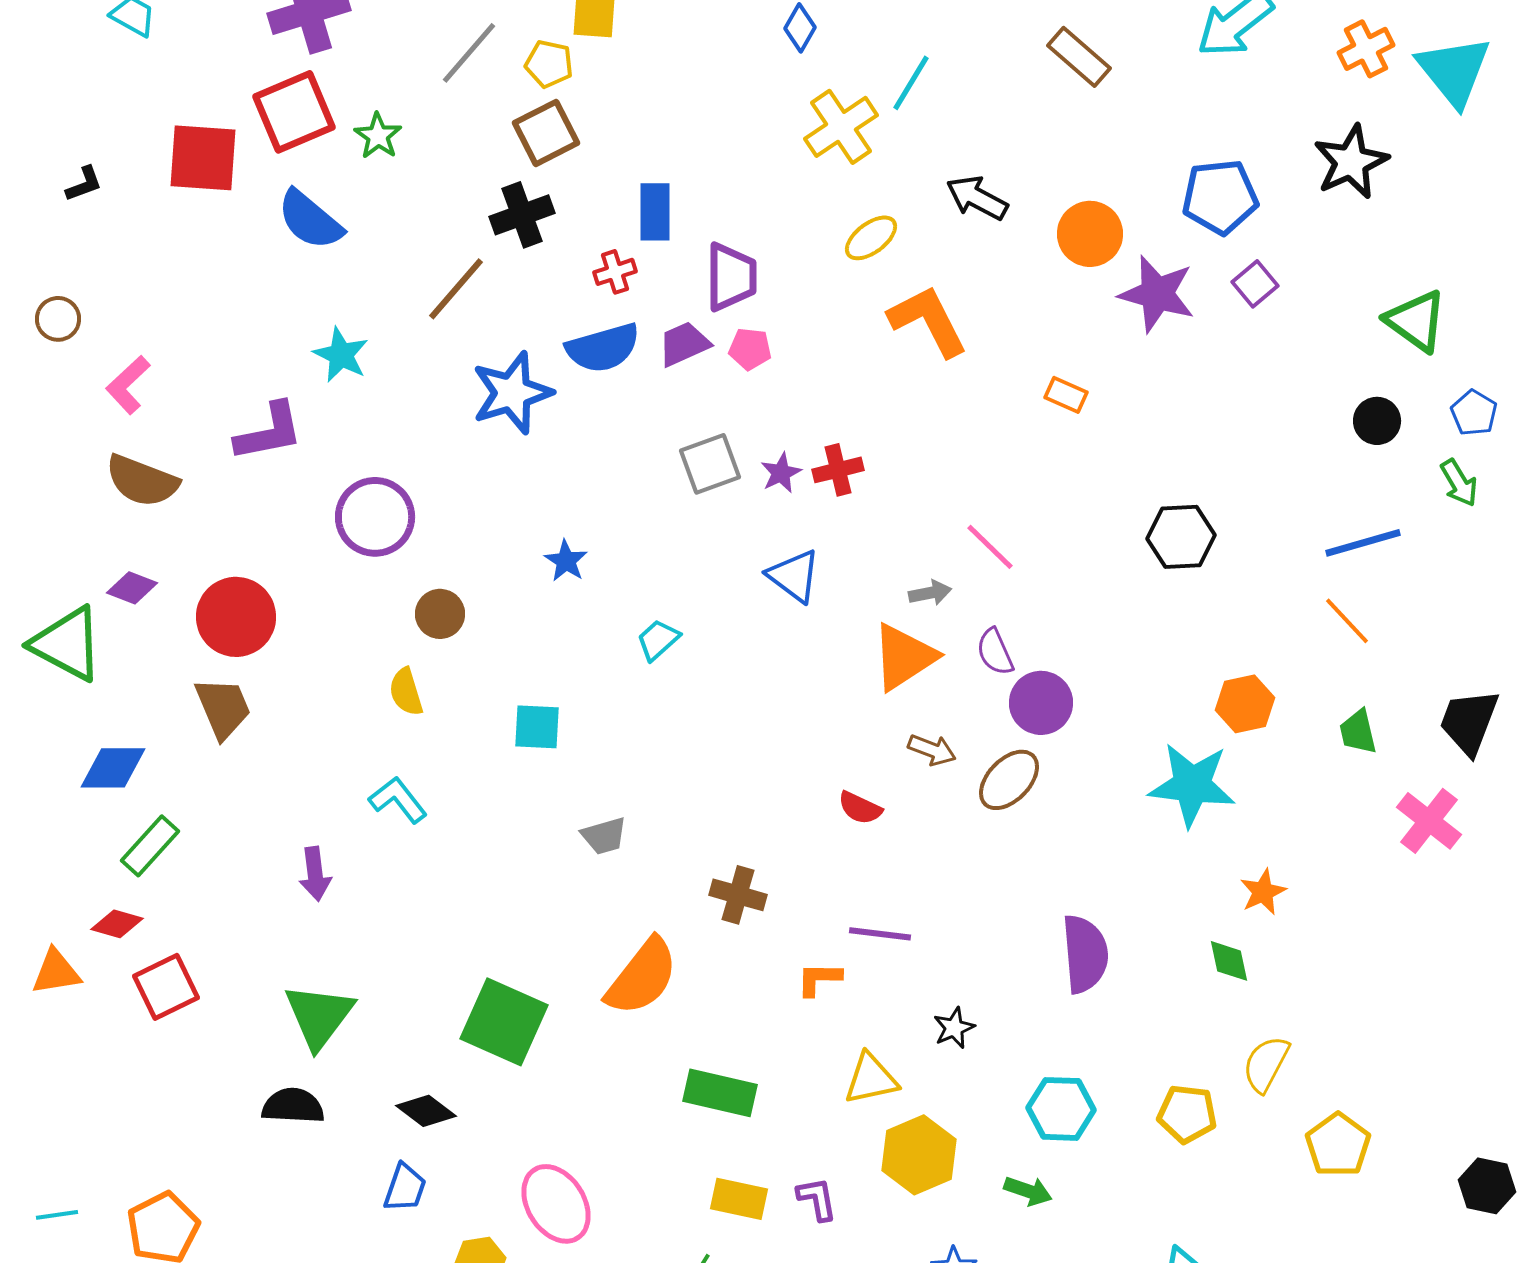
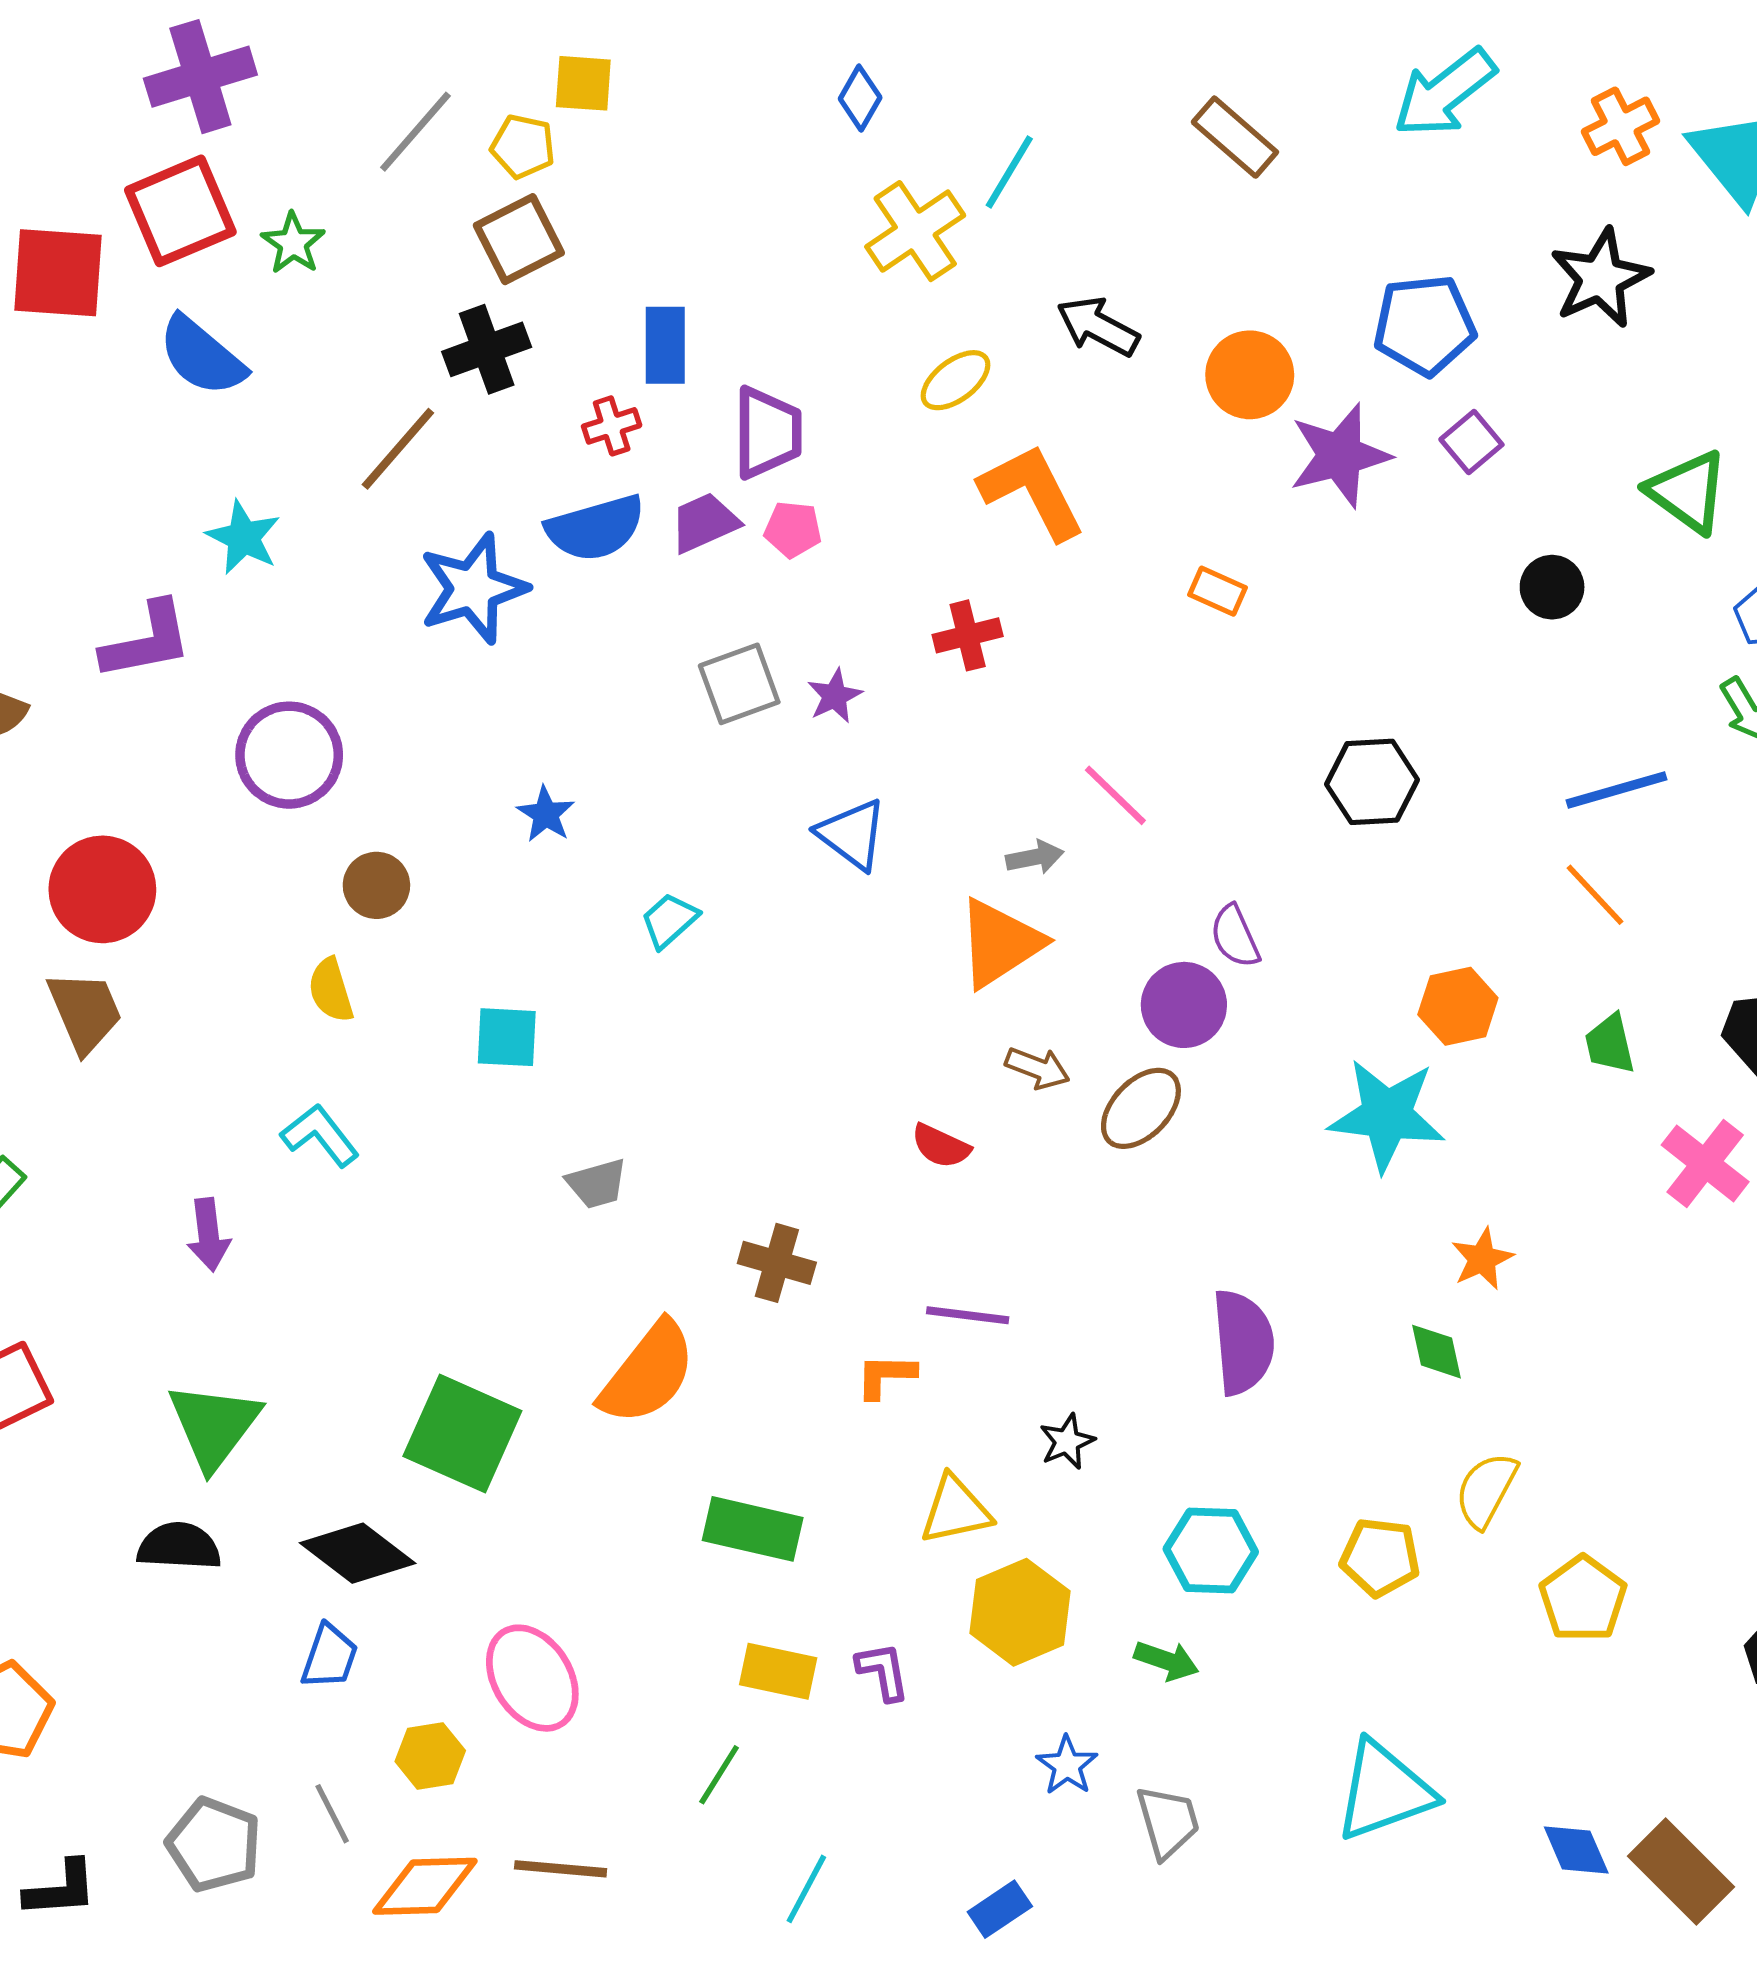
purple star: (1157, 294) -> (1340, 455), turned -30
black circle: (1377, 421) -> (1552, 587), moved
red cross: (838, 470) -> (968, 635), moved
purple semicircle: (995, 652) -> (1235, 936), moved
black diamond: (426, 1111) -> (358, 1553), size x1.4

